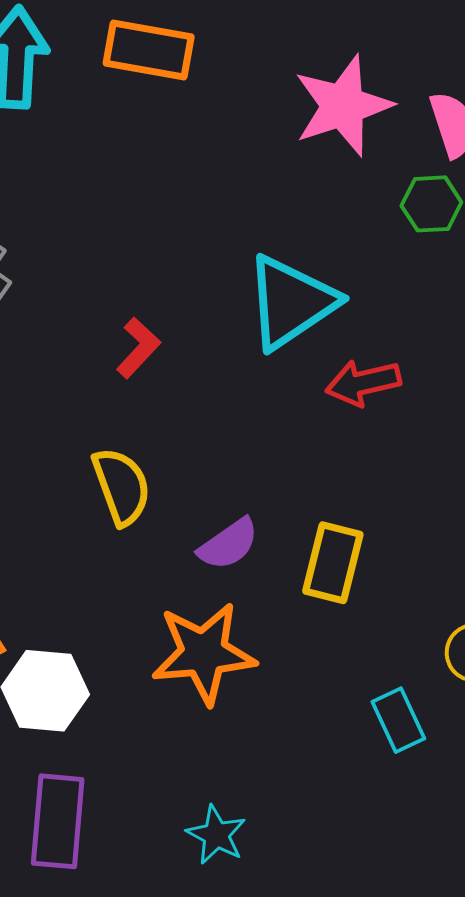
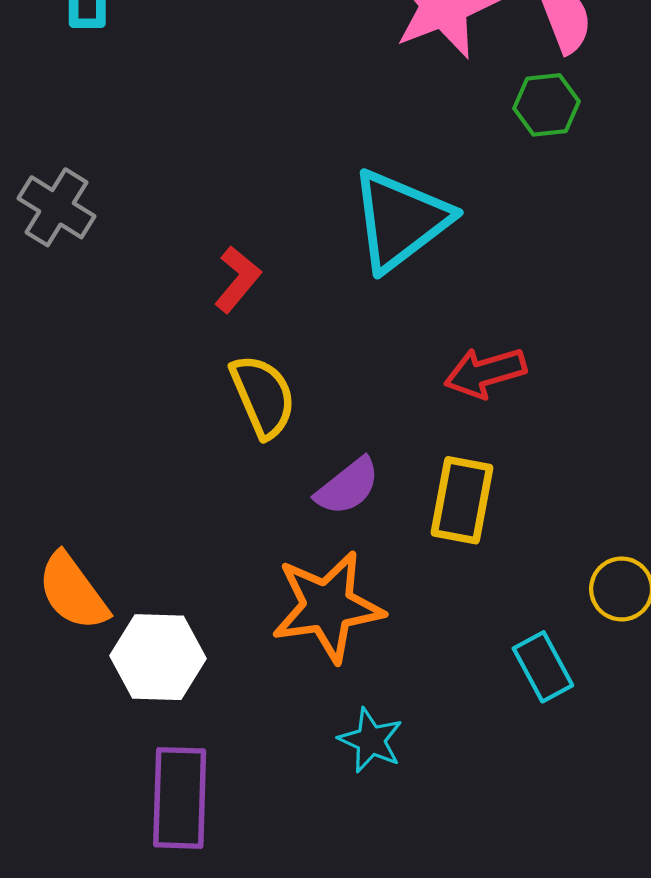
red arrow: (363, 383) -> (485, 373), moved
yellow semicircle: (121, 486) -> (263, 396), moved
cyan star: (216, 835) -> (371, 740), moved

